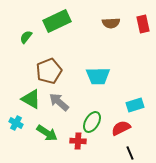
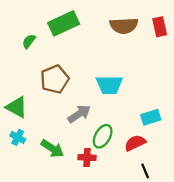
brown semicircle: (111, 23) -> (124, 26), size x1.4
green triangle: (31, 99) -> (17, 107), moved
gray arrow: (59, 102) -> (79, 114), moved, turned 105

